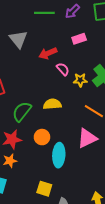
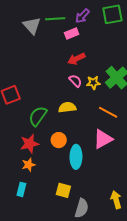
gray triangle: (18, 39) -> (32, 26), moved
pink rectangle: (79, 39) -> (72, 34), moved
red arrow: (48, 53) -> (76, 59), moved
pink semicircle: (63, 69) -> (75, 81), moved

